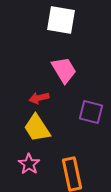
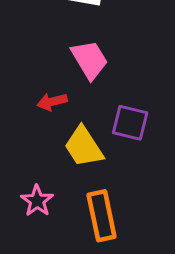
yellow trapezoid: (37, 128) -> (84, 147), moved

